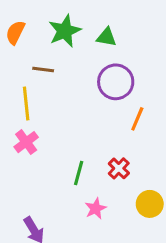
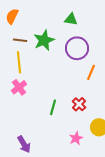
green star: (65, 31) -> (44, 40), moved
brown line: (43, 70) -> (20, 40), moved
pink star: (96, 209) -> (76, 138), moved

